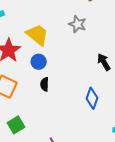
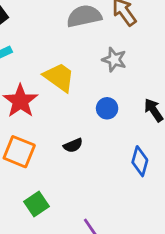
blue circle: (39, 62) -> (107, 108), moved
black semicircle: (45, 84) -> (73, 145), turned -112

